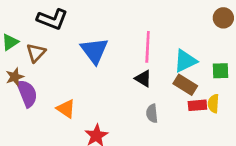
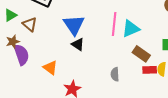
brown triangle: (36, 53) -> (30, 24), turned -35
cyan triangle: (185, 61) -> (131, 29), moved
black triangle: (143, 78) -> (78, 44), moved

